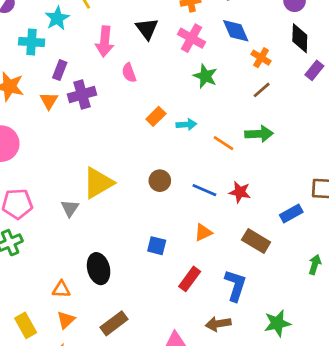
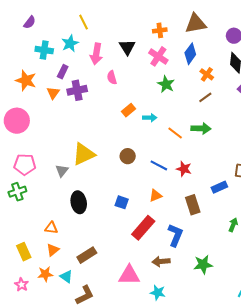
cyan star: (57, 18) -> (70, 43), moved
blue diamond: (236, 31) -> (190, 54), turned 55
brown rectangle: (256, 241) -> (193, 205), turned 36
black ellipse: (99, 269) -> (79, 202), moved
red rectangle: (190, 279) -> (143, 228), size x1.4

